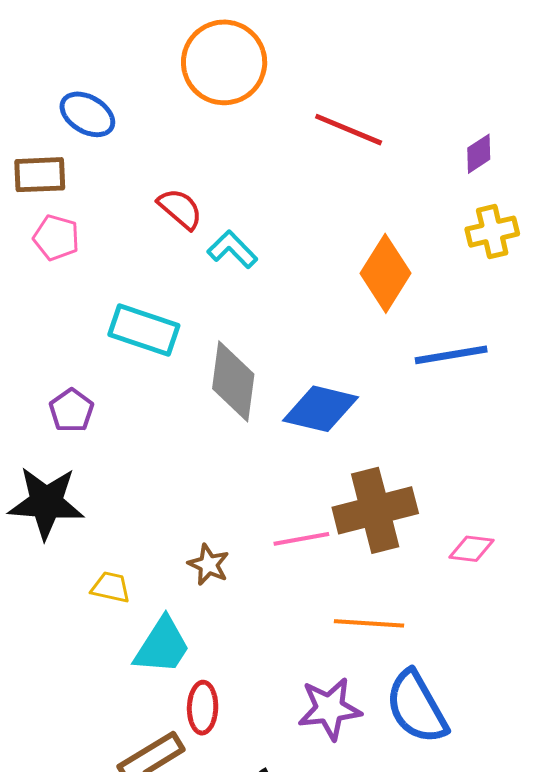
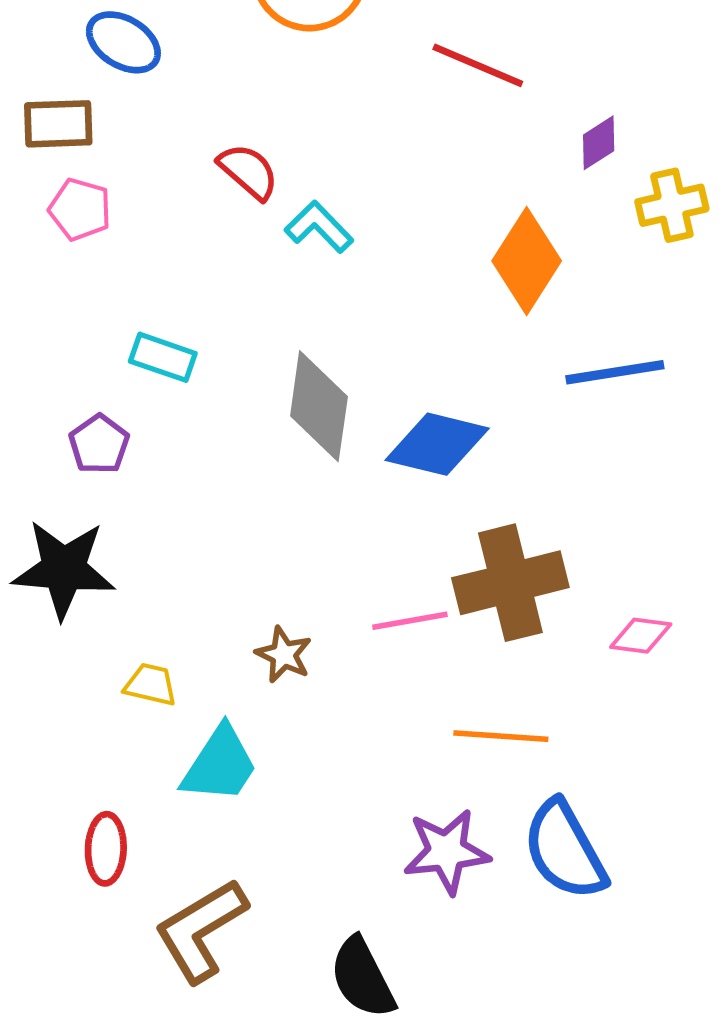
purple diamond: (479, 154) -> (599, 143), moved
cyan rectangle: (144, 330) -> (163, 357), moved, size x0.7
red ellipse: (203, 708) -> (106, 849), moved

